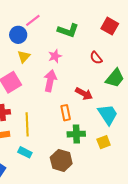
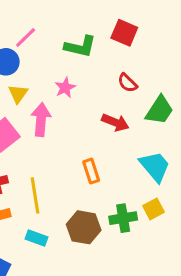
red square: (110, 26) -> (124, 33), moved
pink arrow: (50, 81) -> (41, 120), moved
red arrow: (84, 94) -> (115, 122), moved
green cross: (76, 134) -> (123, 218), moved
brown hexagon: (61, 160) -> (84, 227), moved

